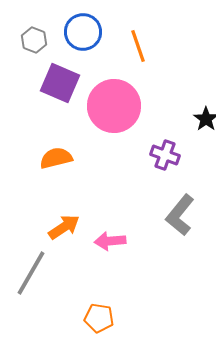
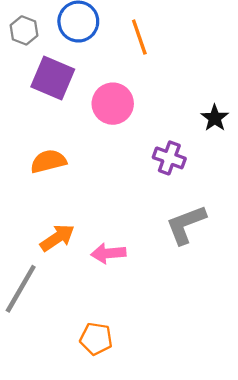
pink circle: (114, 106) -> (113, 104), size x0.7
gray L-shape: (180, 215) -> (186, 224), turned 30

